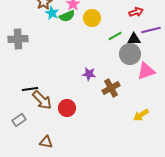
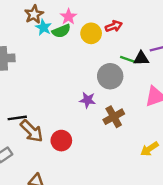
red arrow: (136, 12) -> (114, 26), moved
green line: (115, 36) -> (128, 60), moved, turned 48
gray circle: (130, 54) -> (110, 76), moved

